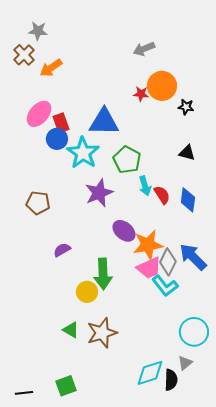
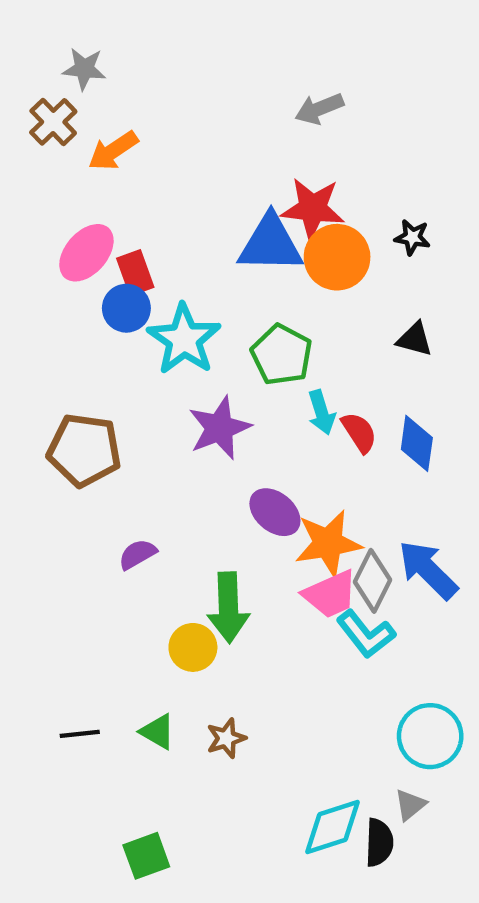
orange circle: (162, 86) -> (337, 257), moved
red star: (141, 94) -> (313, 208), size x1.8
blue triangle: (104, 122) -> (270, 244), moved
brown pentagon: (38, 203) -> (84, 450), size x1.4
brown star: (102, 333) -> (226, 738), size x0.6
black line: (24, 393) -> (80, 734), moved

